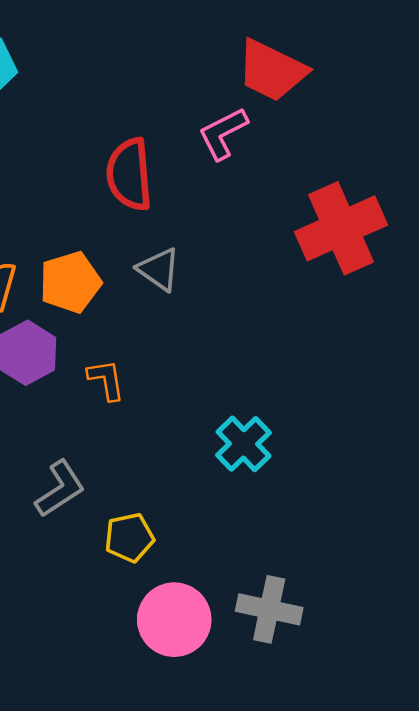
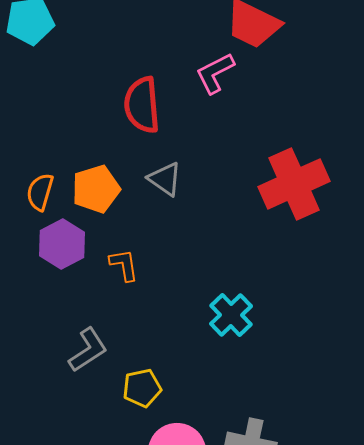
red cross: (341, 228) -> (294, 184), moved

